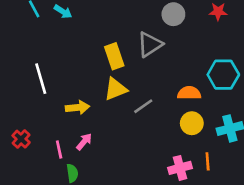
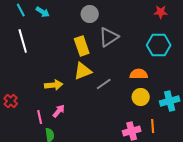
gray circle: (173, 14) -> (90, 14), moved
cyan hexagon: (223, 75) -> (159, 45), moved
white line: (41, 79) -> (23, 41), moved
red cross: (21, 139) -> (11, 101), moved

